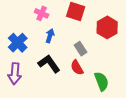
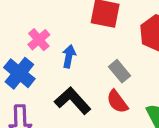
pink cross: (42, 13) -> (39, 40), moved, turned 32

